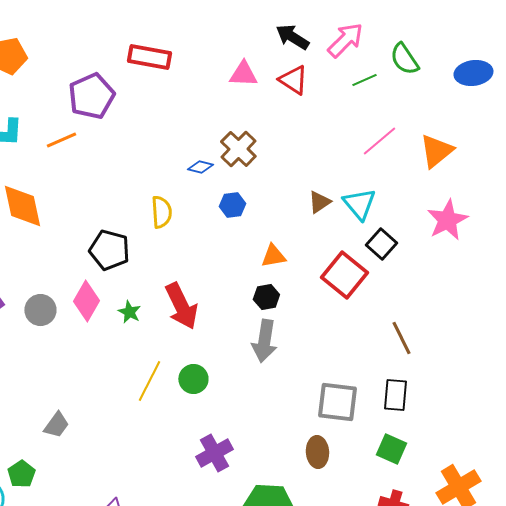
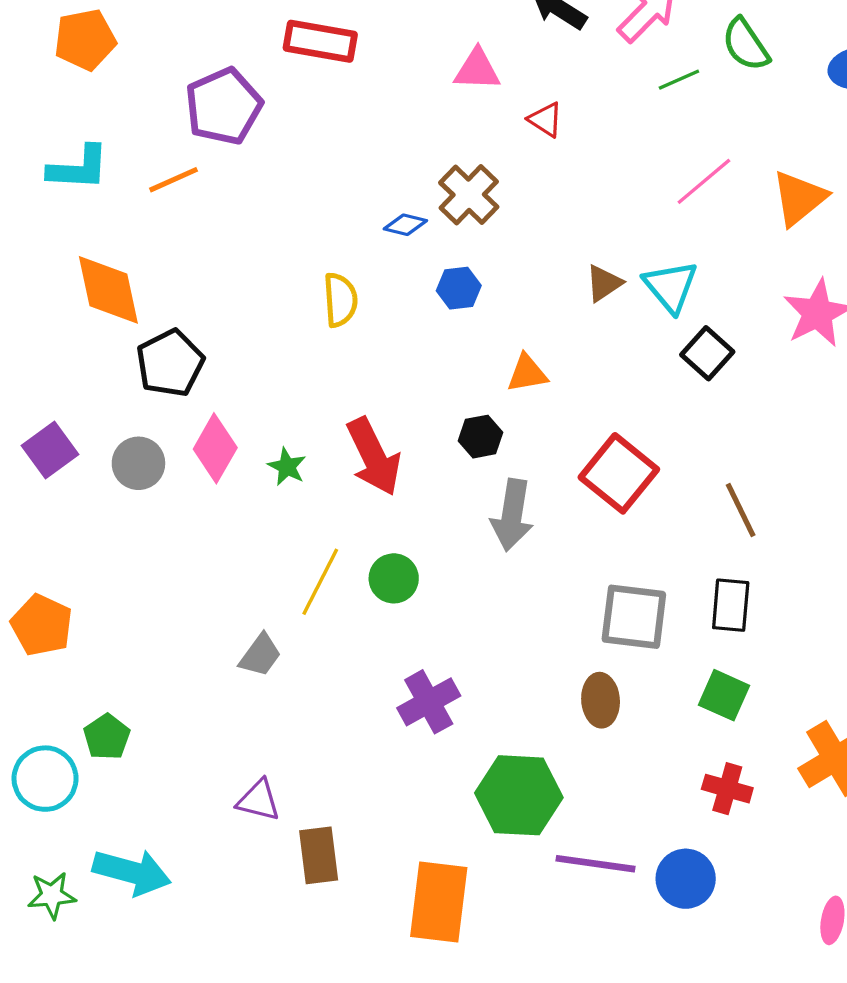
red triangle: (293, 80) -> (545, 120), moved, size x0.7
black pentagon: (109, 250) -> (170, 363), moved, turned 30
red square: (344, 275) -> (619, 473), moved
black hexagon: (266, 297) -> (480, 437), moved
gray trapezoid: (56, 425) -> (260, 655), moved

